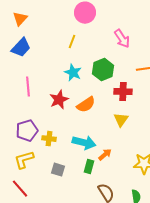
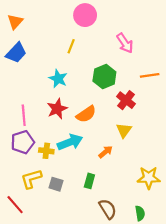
cyan star: (73, 73) -> (58, 79), moved
pink line: (28, 87) -> (24, 115), moved
red cross: (123, 92) -> (126, 100), turned 36
cyan arrow: (84, 143) -> (70, 142), moved, turned -35
orange arrow: (105, 155) -> (106, 152), moved
yellow L-shape: (24, 160) -> (31, 179), moved

